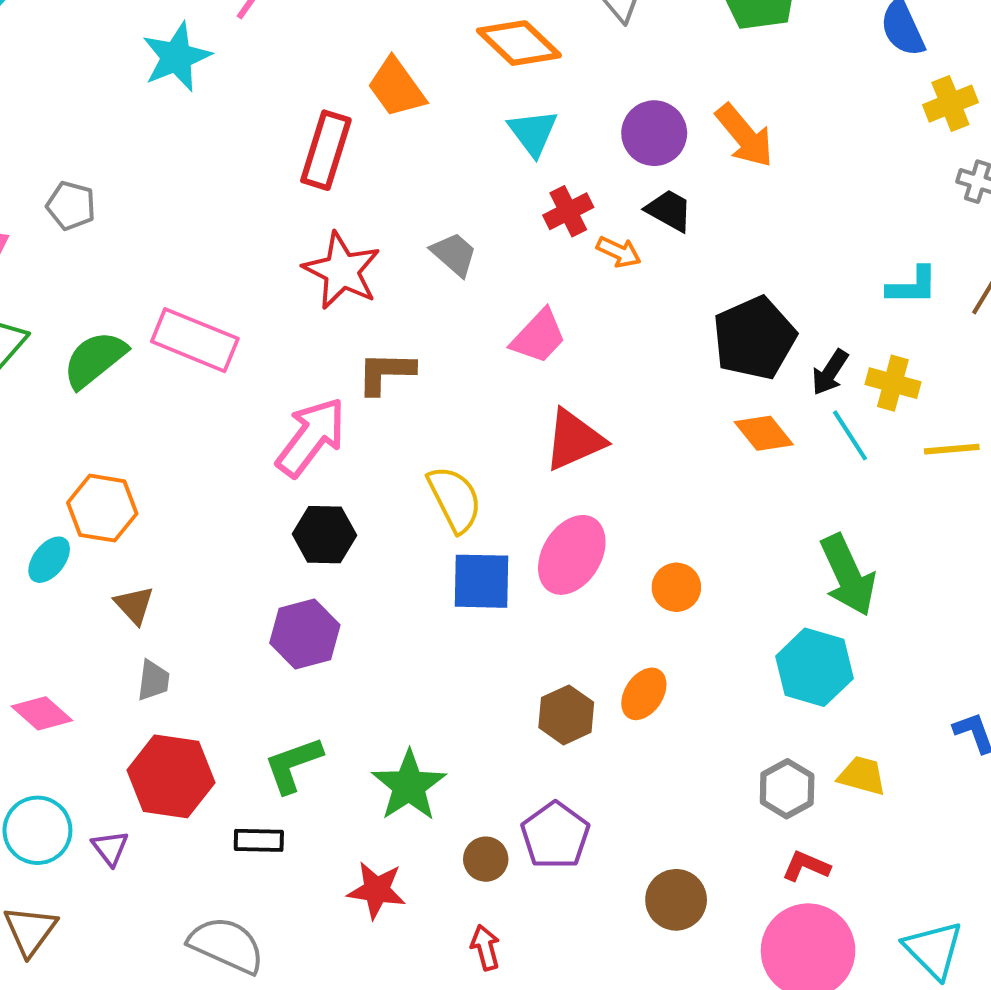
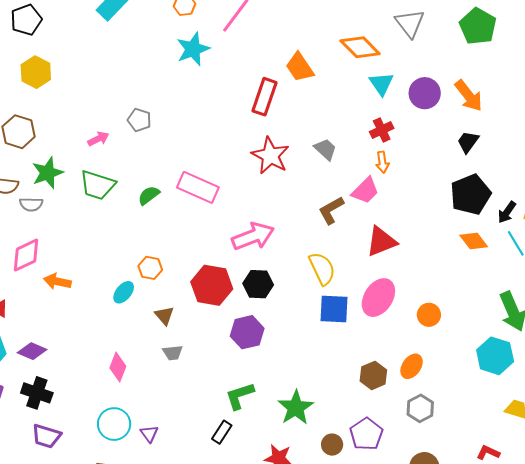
cyan triangle: (533, 133) -> (381, 84), moved
black trapezoid: (669, 210) -> (468, 142), moved, turned -85
orange arrow: (619, 252) -> (382, 162), moved, turned 55
green semicircle: (95, 359) -> (149, 195), size x0.7
brown L-shape: (386, 373) -> (331, 210), moved, turned -32
pink arrow: (311, 437) -> (253, 236), turned 30
orange hexagon: (102, 508) -> (150, 268), size x0.7
gray trapezoid: (153, 680) -> (173, 353), turned 75
pink diamond: (42, 713) -> (118, 367), turned 68
red hexagon: (171, 776) -> (212, 285), moved
gray hexagon: (787, 789) -> (420, 408), moved
black rectangle: (259, 840) -> (222, 432), turned -60

